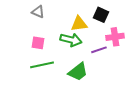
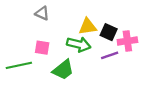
black square: (101, 15) -> (109, 32), moved
green line: (42, 65) -> (19, 65), moved
green trapezoid: (78, 72) -> (63, 70), moved

